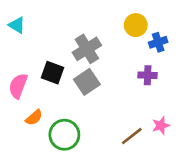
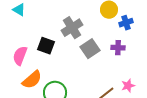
gray square: (87, 82) -> (90, 49), moved
orange semicircle: (34, 118) -> (32, 80), size x1.5

